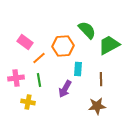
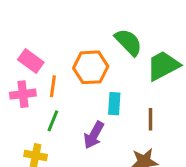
orange line: (39, 58) -> (53, 86), turned -40
pink cross: (16, 78) -> (23, 94), moved
green line: (39, 80) -> (53, 121), turned 32

